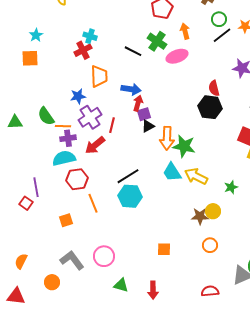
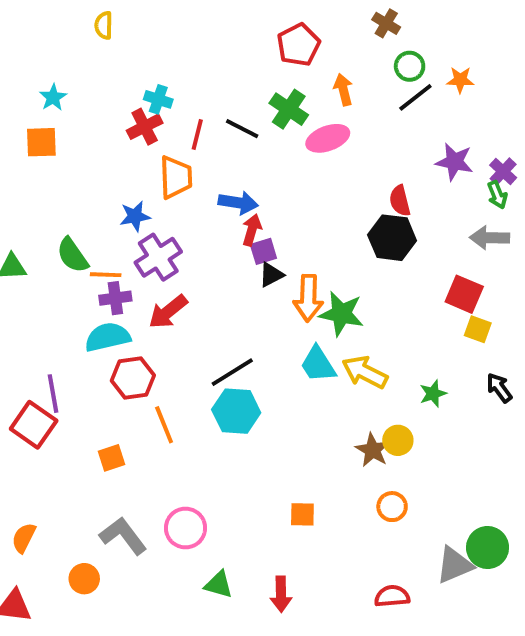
red line: (112, 125) -> (197, 134), moved
red square: (26, 203) -> (34, 425), size x1.6
brown star: (200, 216) -> (373, 450), turned 30

